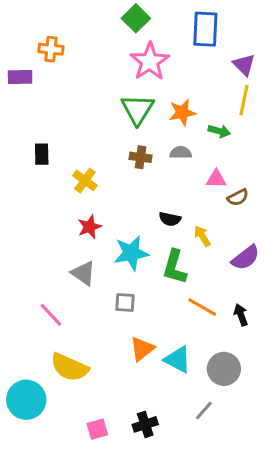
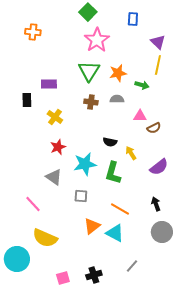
blue rectangle: (205, 29) -> (133, 19), size x0.6
purple rectangle: (20, 77) -> (49, 84), moved
orange line: (202, 307) -> (120, 209), moved
gray circle: (224, 369) -> (162, 232), moved

